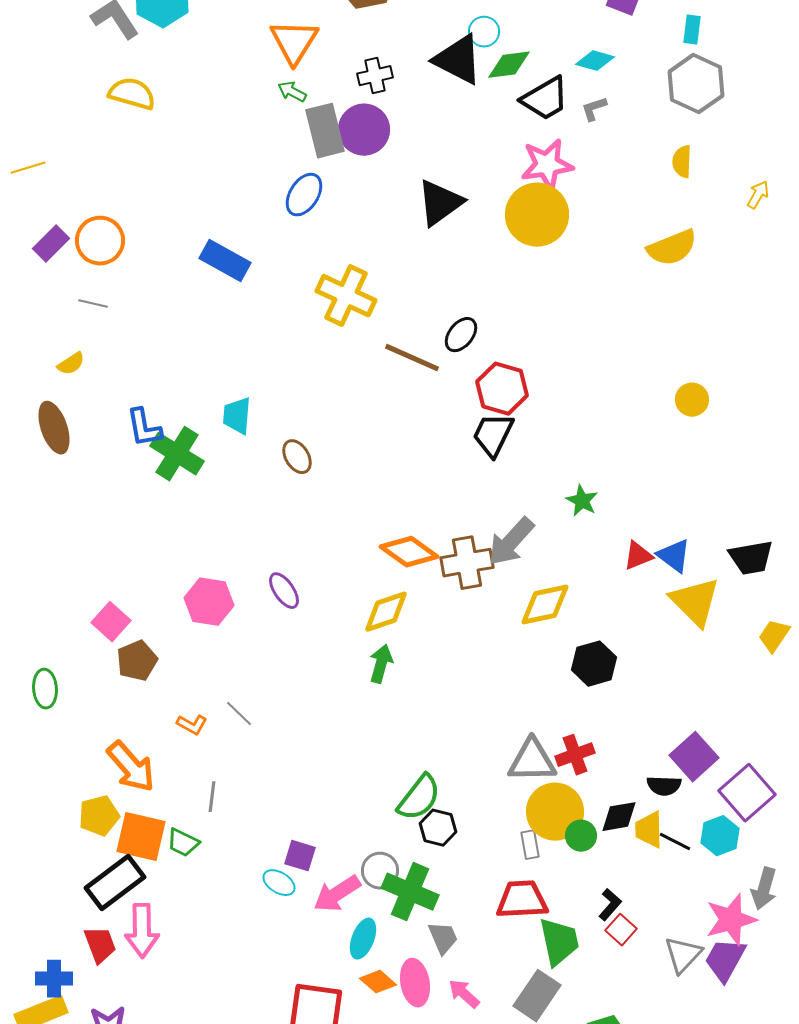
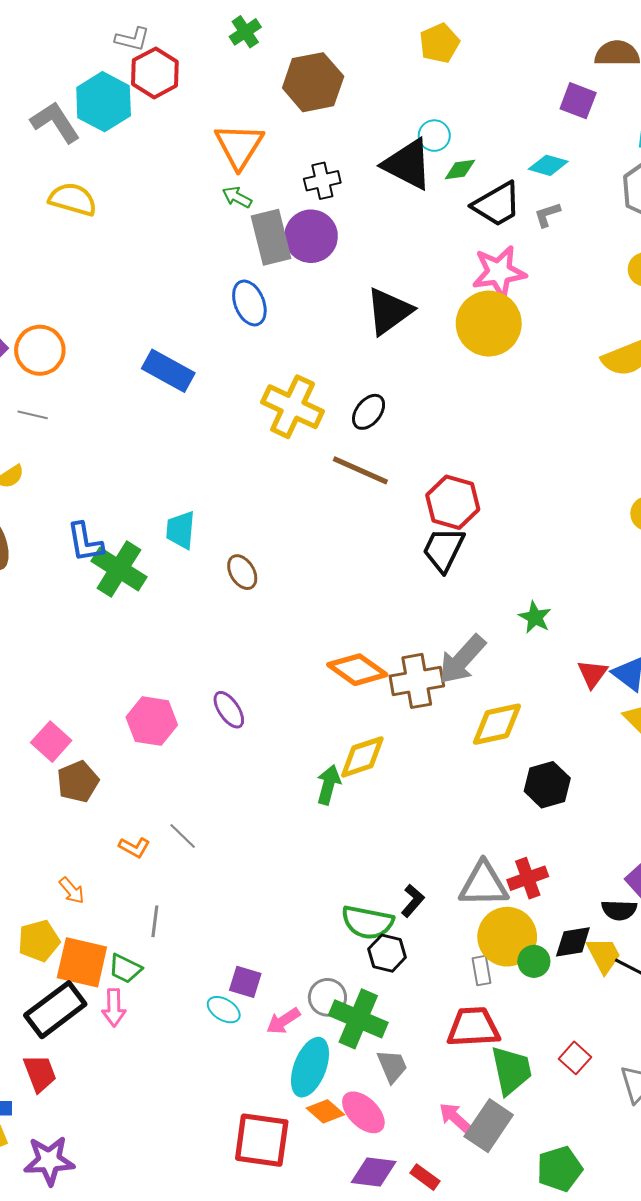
green diamond: (509, 65) -> (460, 169), size x0.7
blue ellipse: (304, 195) -> (249, 303), turned -54
black ellipse: (461, 335) -> (369, 412), moved
red triangle: (638, 556) -> (592, 674), turned -32
yellow diamond: (386, 612) -> (362, 757), moved
orange arrow: (131, 767) -> (72, 890), size x0.5
green semicircle: (419, 798) -> (368, 922), turned 63
yellow trapezoid: (649, 830) -> (604, 955), turned 153
pink arrow: (337, 894) -> (283, 1021), size x0.7
black L-shape: (610, 905) -> (413, 901), moved
pink arrow: (142, 931) -> (114, 1008), moved, size x0.7
cyan ellipse: (363, 939) -> (310, 1067), size x1.4
pink ellipse: (415, 983) -> (363, 1112), turned -36
pink arrow: (464, 994) -> (455, 1117), moved

